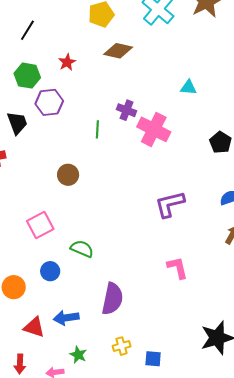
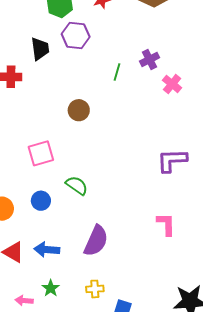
purple cross: (126, 110) -> (150, 59), turned 30
pink cross: (154, 129) -> (172, 84), size x0.6

